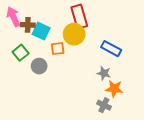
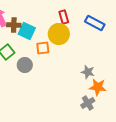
red rectangle: (79, 17) -> (64, 17), size x0.6
blue rectangle: (111, 49) -> (95, 23), moved
gray cross: (104, 105) -> (88, 103), turned 32

